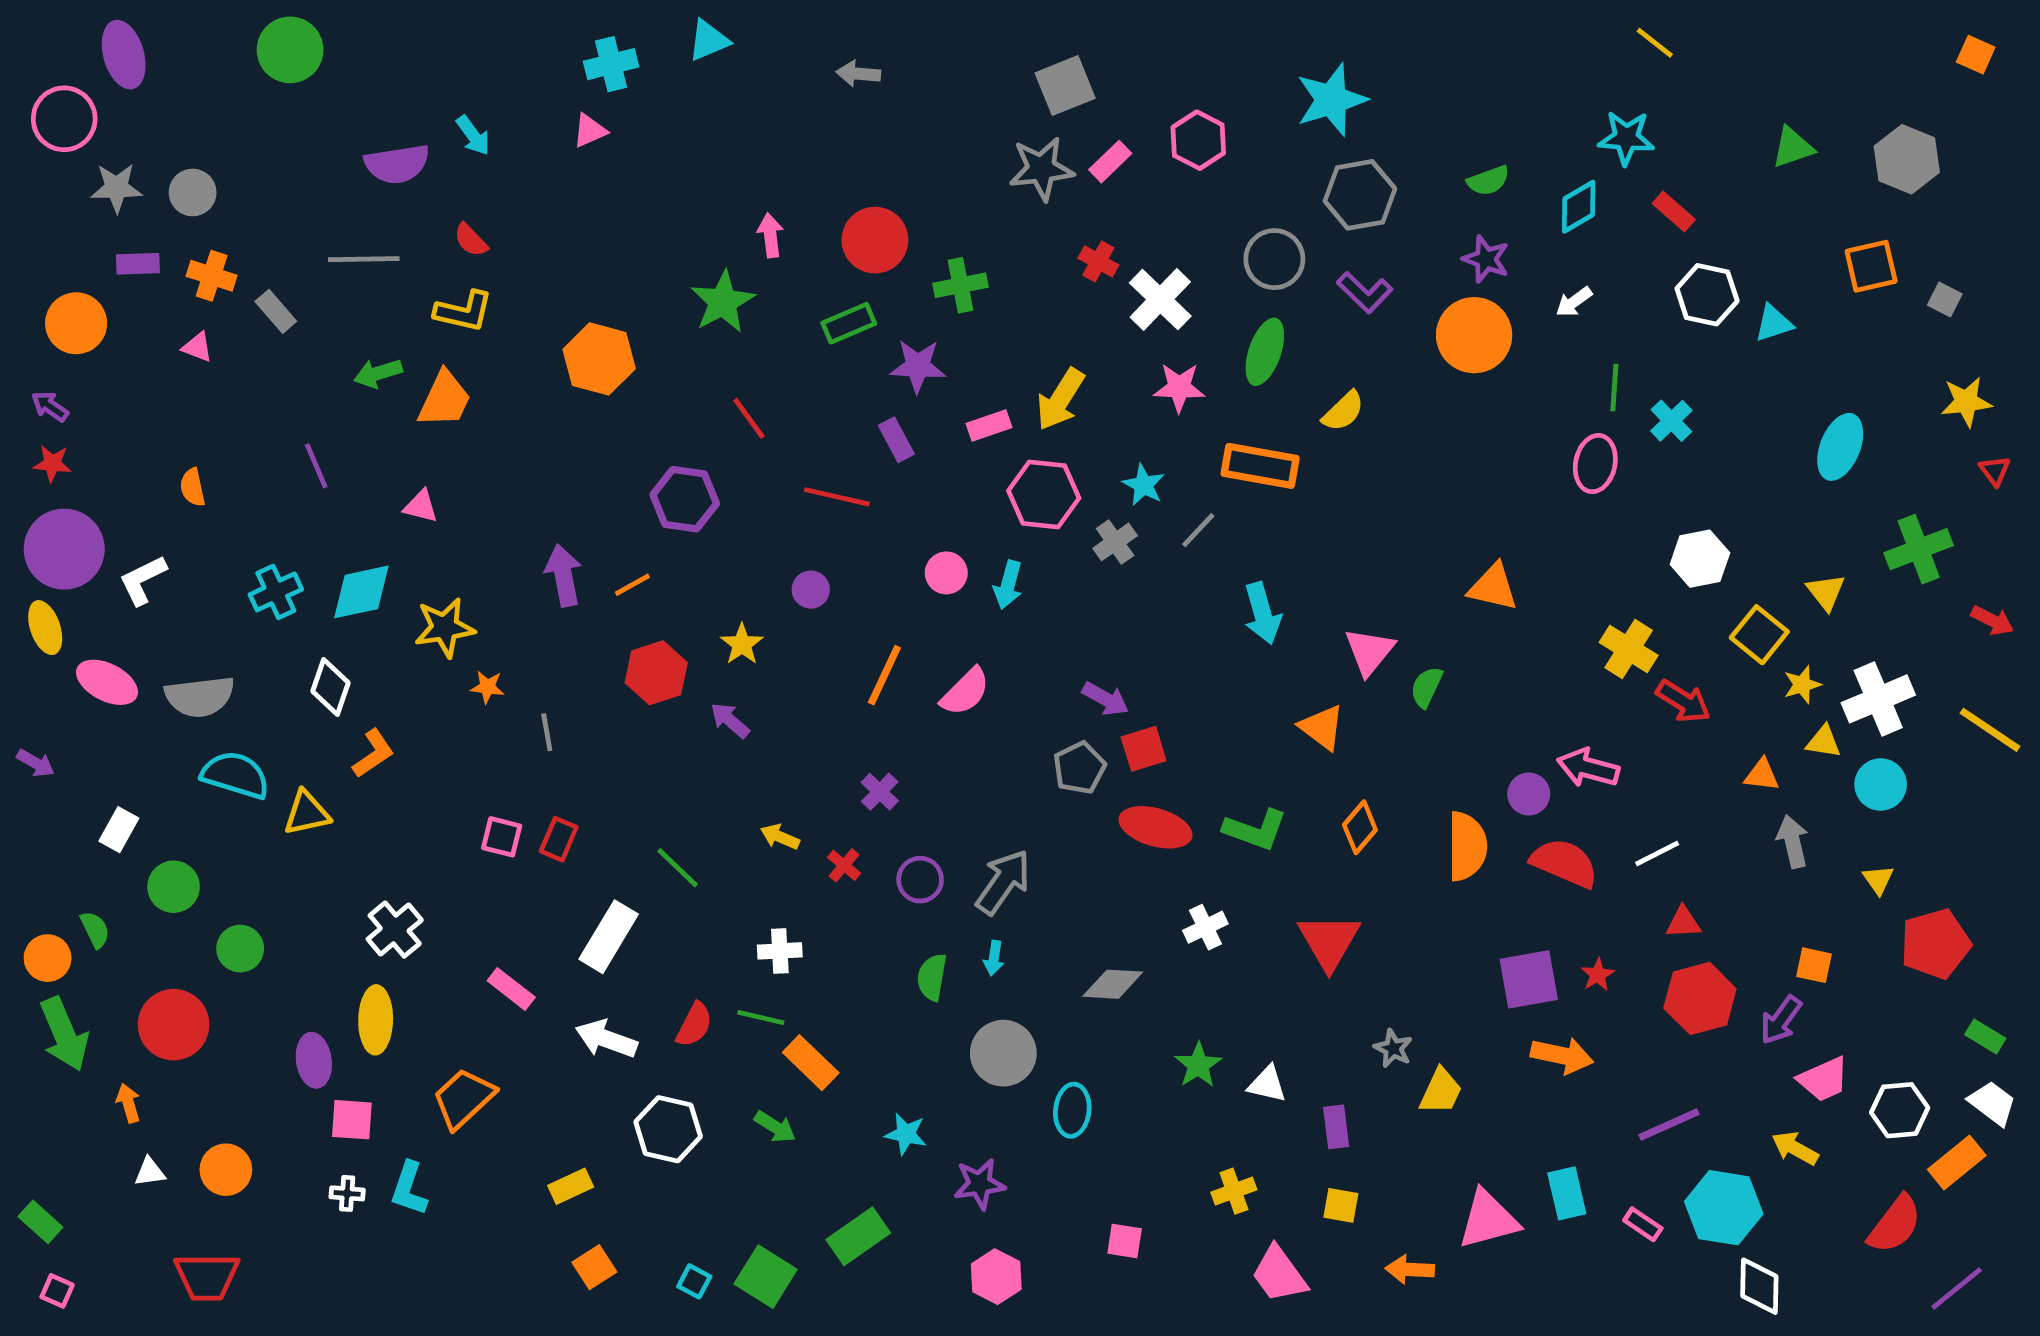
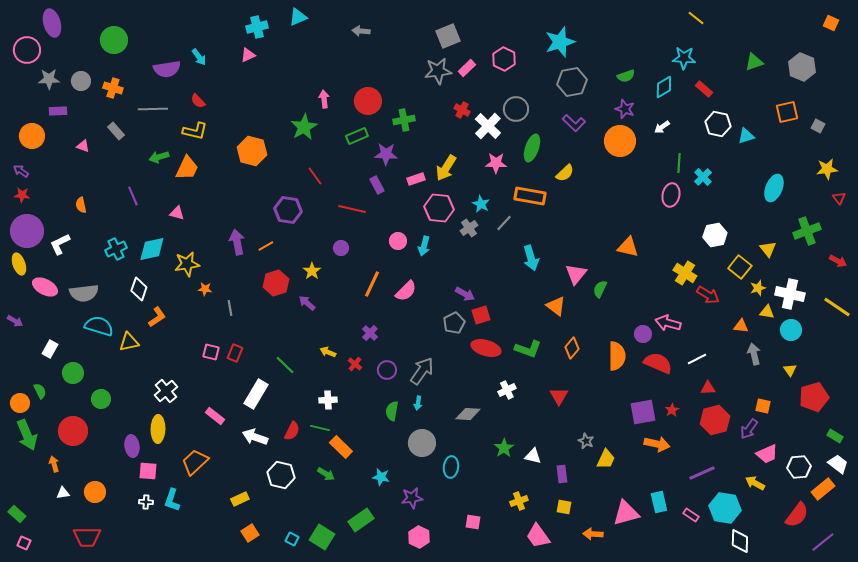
green circle: (290, 50) -> (114, 40), moved
gray circle: (1274, 259) -> (516, 109), moved
orange cross: (212, 276) -> (113, 88), moved
white cross: (1878, 699) -> (790, 294), turned 36
red triangle: (1329, 941) -> (559, 396), size x0.7

